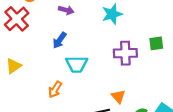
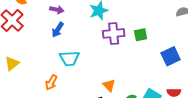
blue arrow: (59, 40) -> (58, 30), moved
purple cross: (125, 53) -> (114, 33), moved

